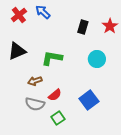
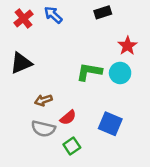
red star: (110, 26) -> (127, 46), moved
black rectangle: (83, 27) -> (103, 12), moved, turned 56
green L-shape: (52, 58) -> (89, 72), moved
blue square: (89, 100) -> (110, 124), turned -30

